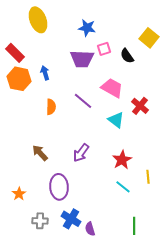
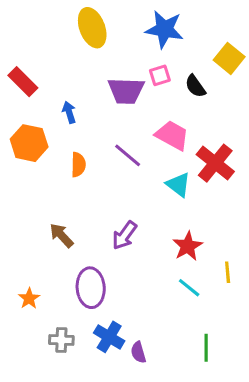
yellow ellipse: (38, 20) -> (92, 28), moved
blue star: (87, 28) -> (165, 29), moved, size x1.4
orange hexagon: (19, 79) -> (29, 143), moved
red cross: (140, 106) -> (215, 163), size x1.4

